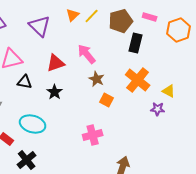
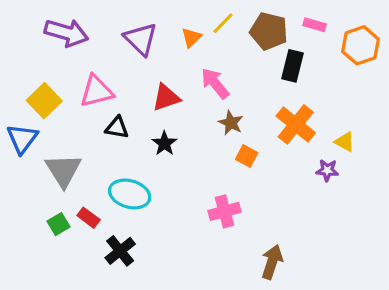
orange triangle: (73, 15) -> (191, 37), moved
brown pentagon: (121, 21) -> (269, 31), turned 30

